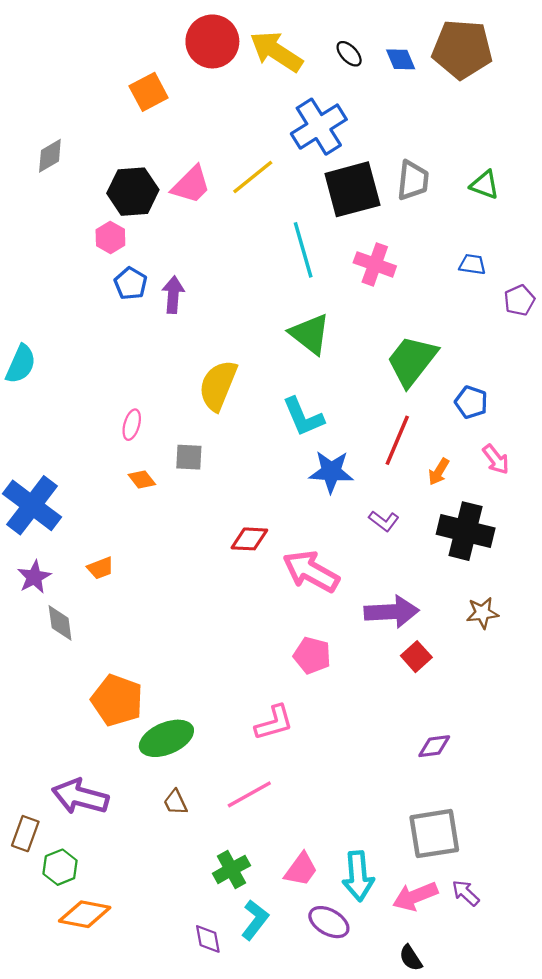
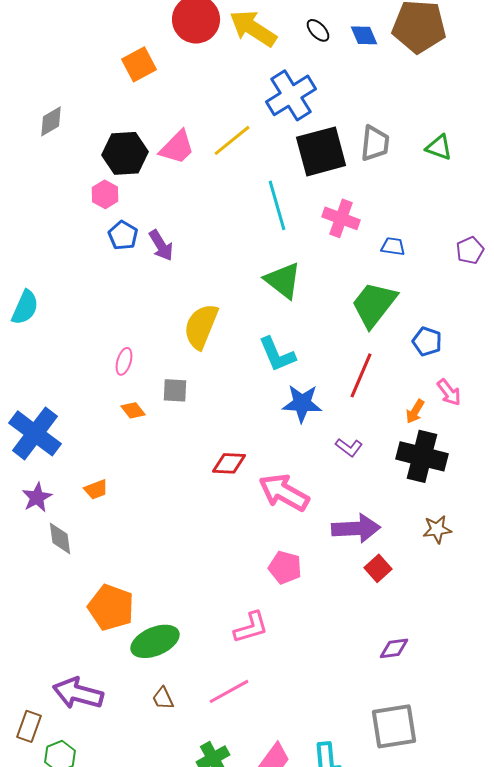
blue trapezoid: (472, 264) -> (393, 246), moved
purple arrow: (173, 295) -> (161, 245), turned 144
orange arrow: (439, 472) -> (415, 411), moved

